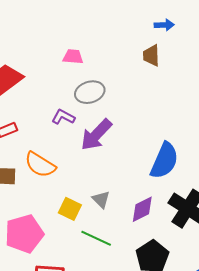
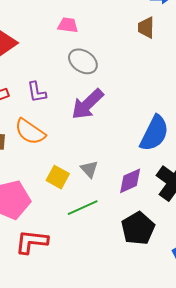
gray ellipse: (90, 92) -> (83, 61), turned 48
purple L-shape: (63, 117) -> (37, 92), moved, turned -130
green line: (96, 238) -> (83, 208), turned -52

